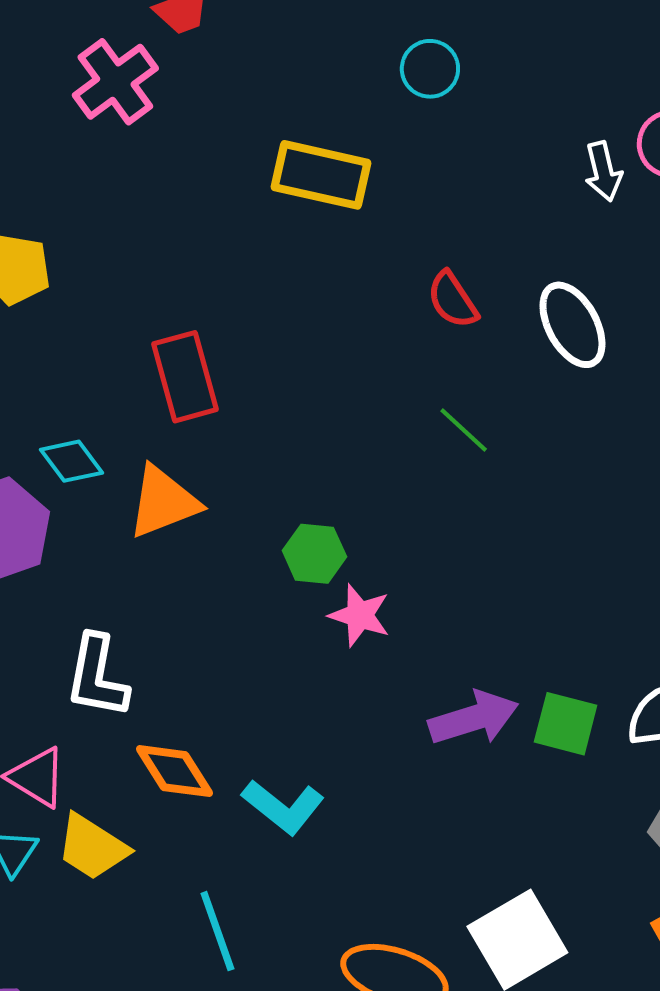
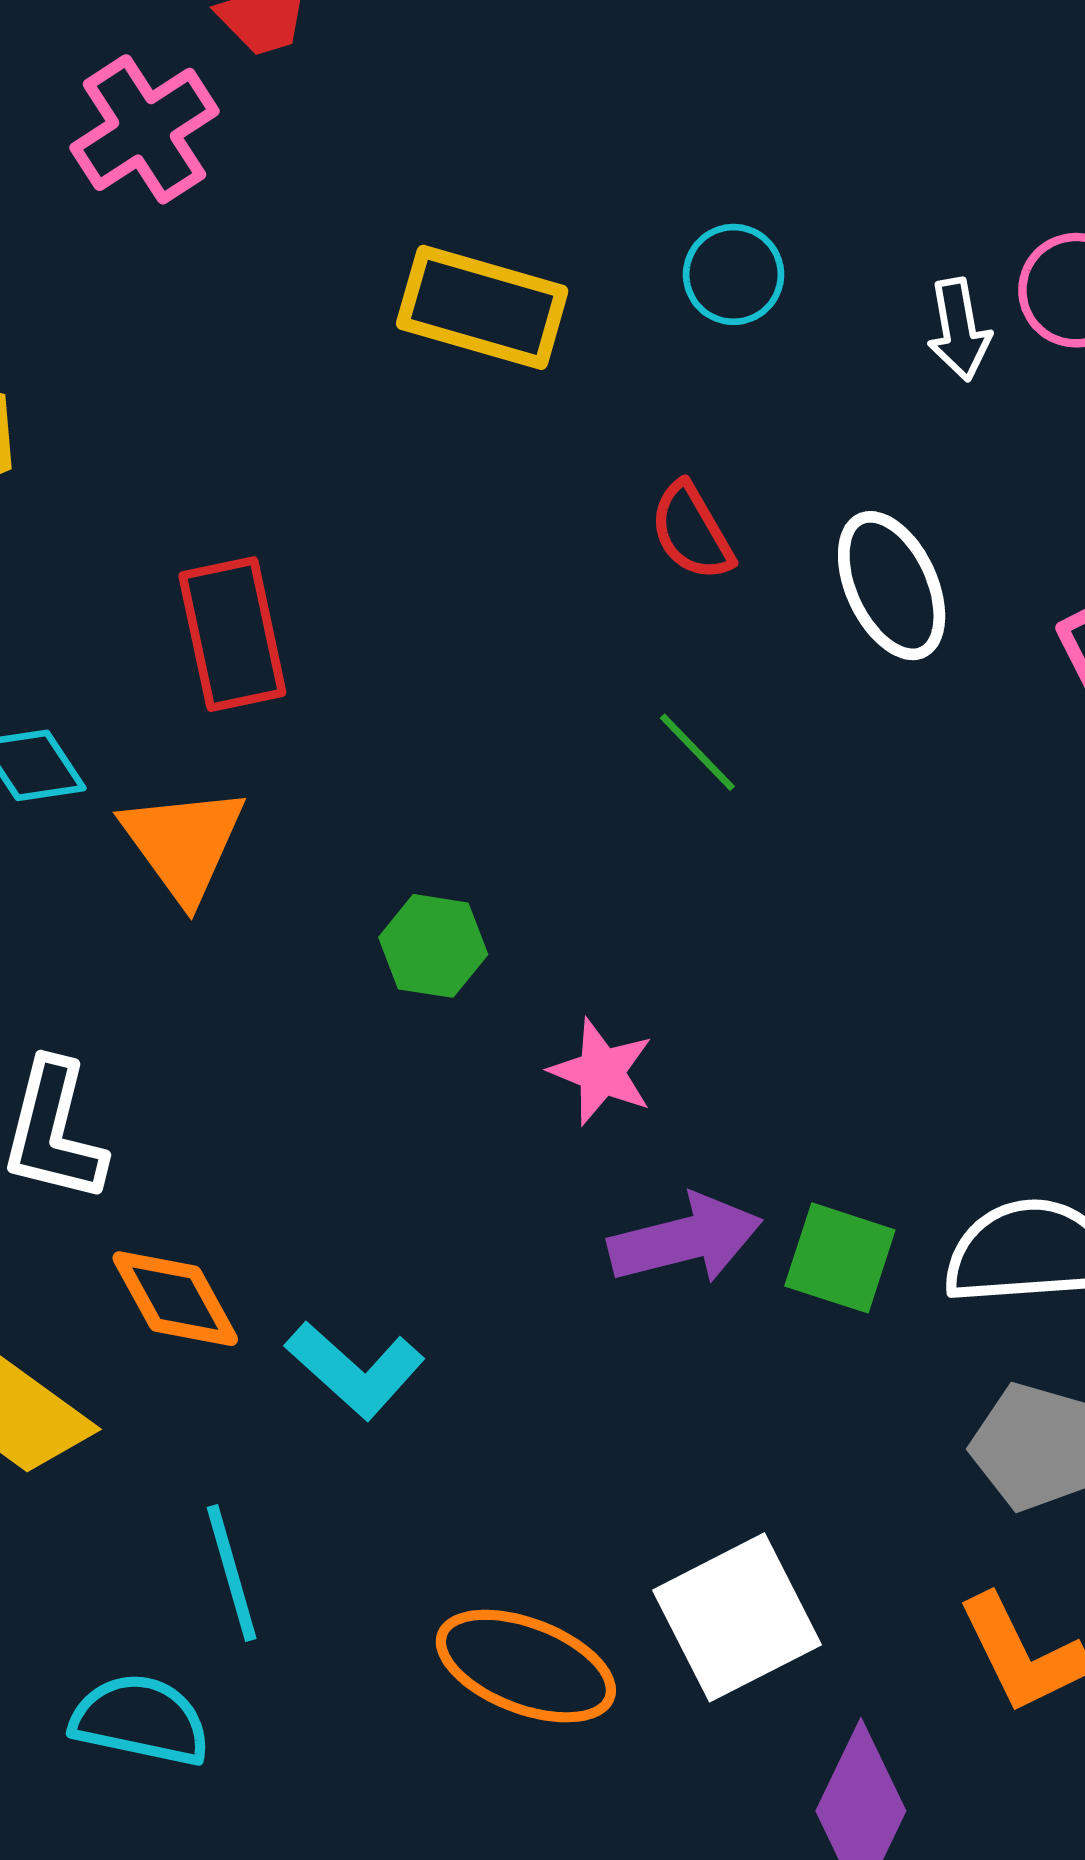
cyan circle: (430, 69) -> (734, 274), moved
orange triangle: (163, 502) -> (183, 844), turned -48
pink star: (360, 615) -> (602, 1072), moved

